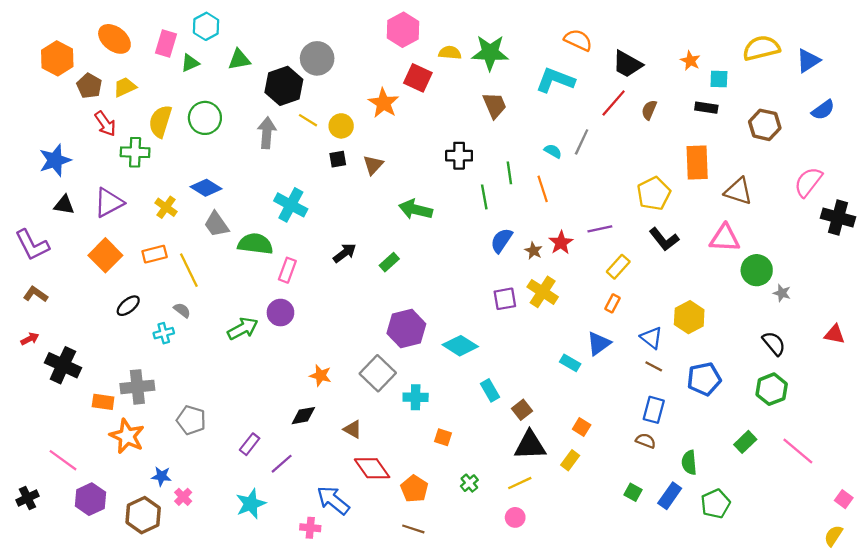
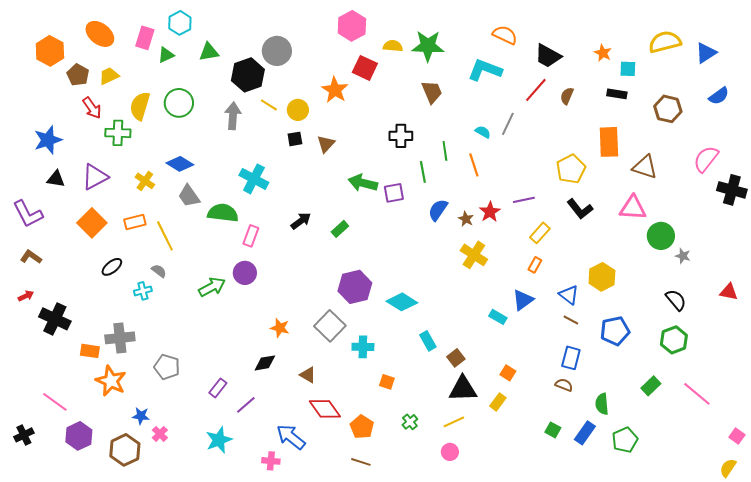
purple square: (505, 299) -> (394, 193), moved

